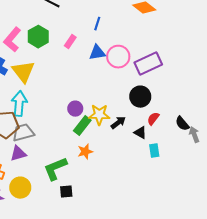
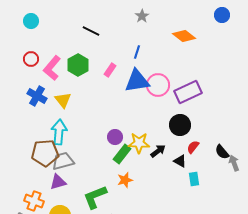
blue triangle: (97, 53) -> (137, 81), size x1.5
yellow triangle: (23, 72) -> (63, 100), size x0.7

